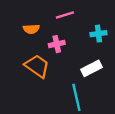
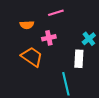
cyan cross: (98, 34) -> (89, 39), moved, turned -32
white rectangle: (92, 68) -> (79, 59), turned -60

